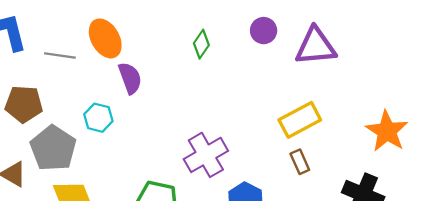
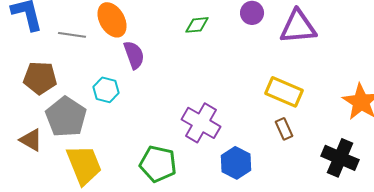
green diamond: (201, 44) -> (197, 25), turned 50
yellow rectangle: (300, 120) -> (284, 92), turned 51
purple cross: (206, 155) -> (201, 123), turned -30

